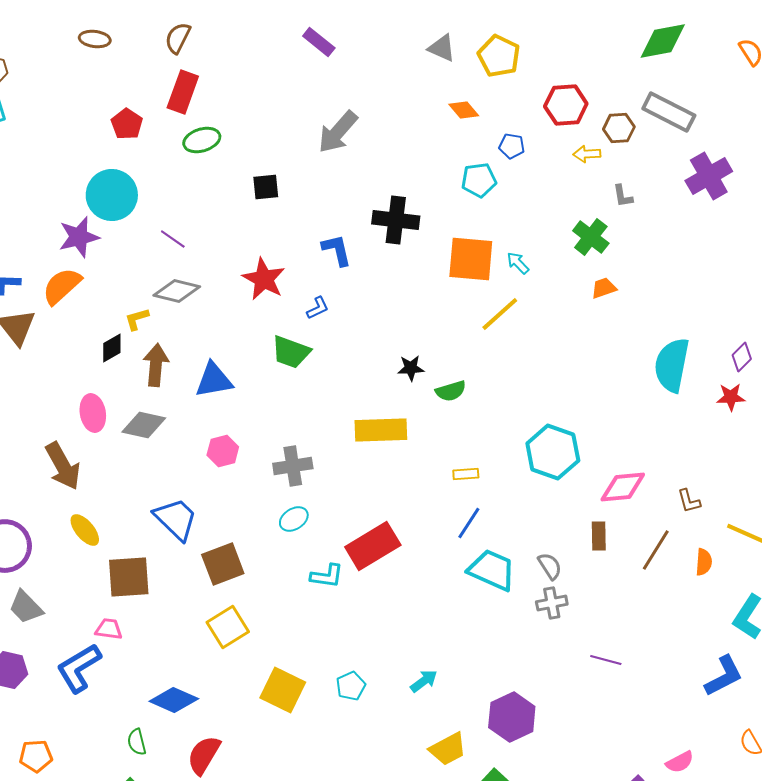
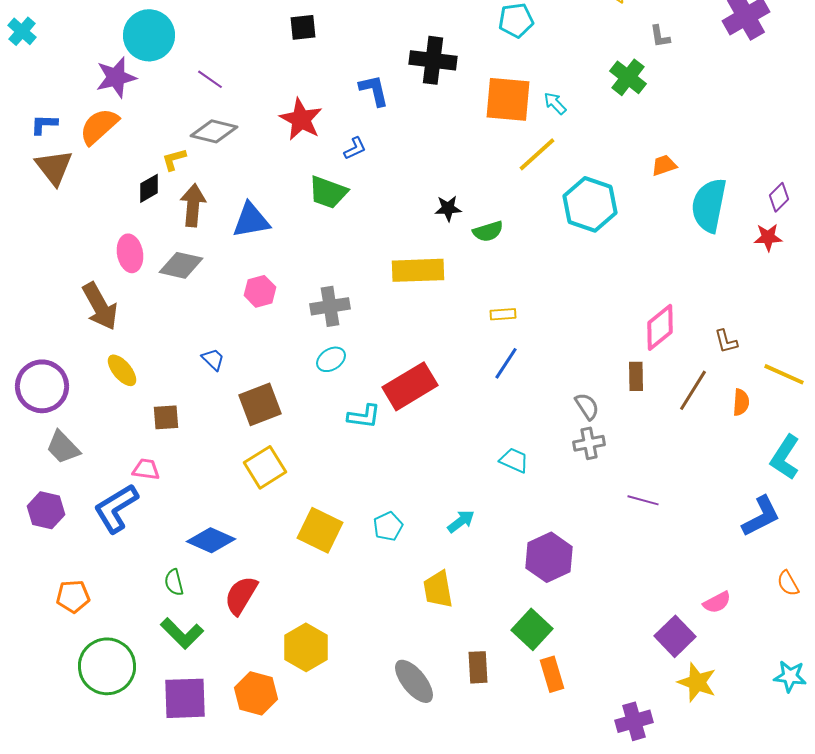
orange trapezoid: (604, 288) -> (664, 165), moved
cyan hexagon: (553, 452) -> (590, 204), moved
pink diamond: (623, 487) -> (660, 327), turned -33
blue trapezoid: (176, 519) -> (213, 359), size x0.5
cyan trapezoid: (492, 570) -> (514, 460), moved, size x0.6
brown square: (129, 577) -> (166, 417), size x0.6
yellow trapezoid: (448, 749) -> (438, 589), moved, turned 108

